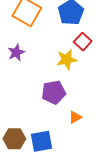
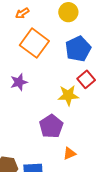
purple pentagon: (54, 92) -> (51, 126), turned -30

